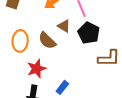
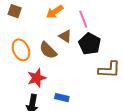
orange ellipse: (20, 41) -> (21, 50), turned -30
blue rectangle: (62, 87) -> (62, 98), turned 64

